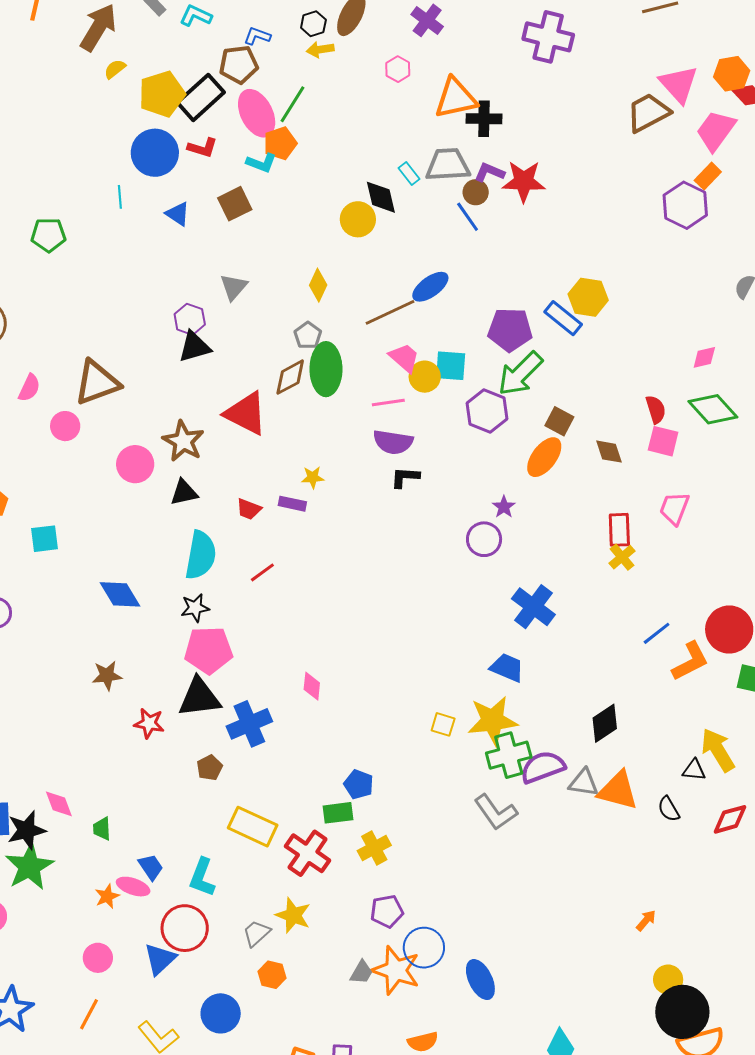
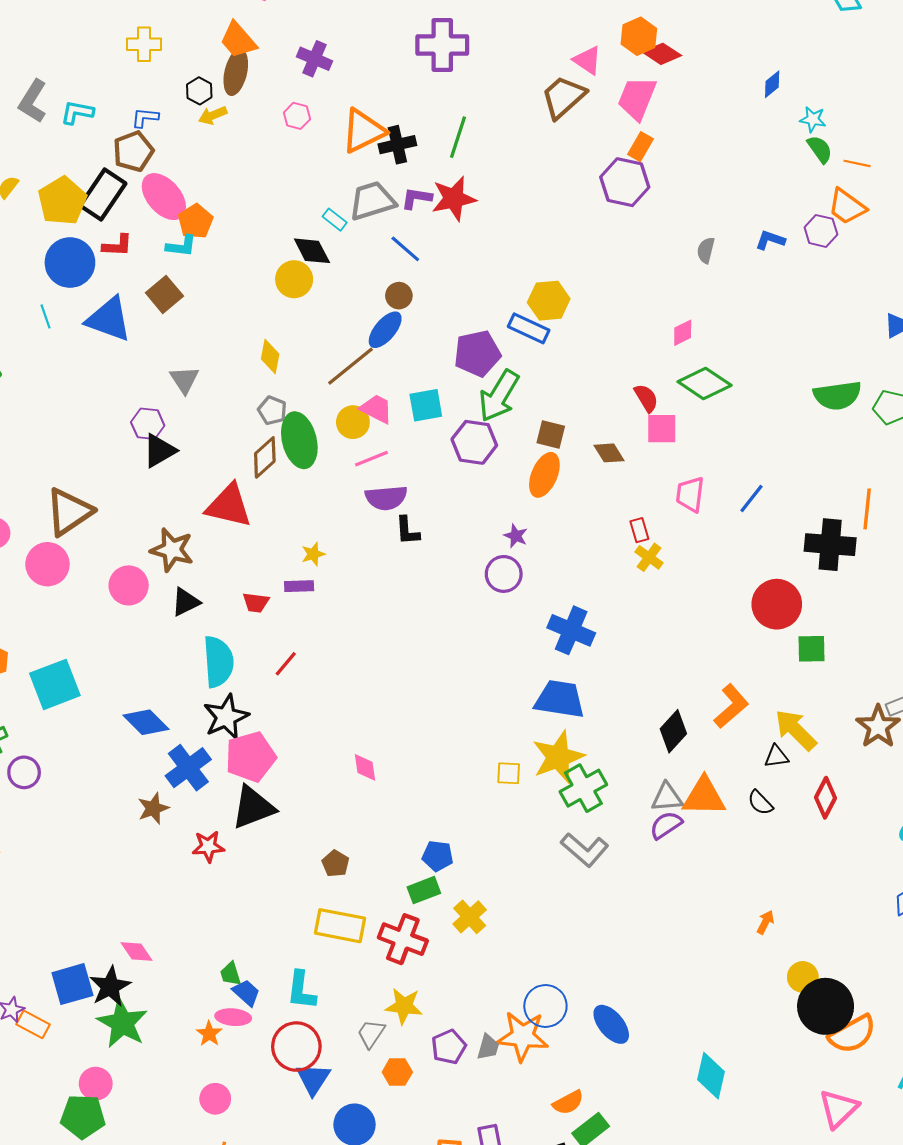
pink triangle: (679, 84) -> (587, 60), size x0.7
green line: (292, 104) -> (458, 137), moved
brown circle: (476, 192) -> (399, 296), moved
blue triangle: (178, 214) -> (109, 319), size x1.8
yellow circle: (425, 377) -> (353, 422), moved
pink circle: (65, 426) -> (47, 564), size x1.4
black L-shape: (405, 477) -> (407, 531), turned -84
red rectangle: (619, 530) -> (639, 530), size x0.7
cyan square: (44, 539) -> (55, 684), size x1.6
black star: (195, 608) -> (226, 717), size x1.5
blue line: (657, 633) -> (752, 499), moved
orange L-shape: (690, 661) -> (731, 706), moved
blue trapezoid: (507, 668) -> (560, 699), size x1.4
blue cross: (249, 724) -> (188, 768), moved
purple semicircle: (543, 767) -> (666, 825), moved, size x0.7
brown pentagon: (210, 768) -> (336, 864), moved
red diamond: (730, 819) -> (826, 798), turned -33
green trapezoid: (102, 829) -> (231, 974), moved
purple pentagon: (387, 911) -> (449, 1047), moved
blue triangle: (160, 959) -> (313, 1079), moved

